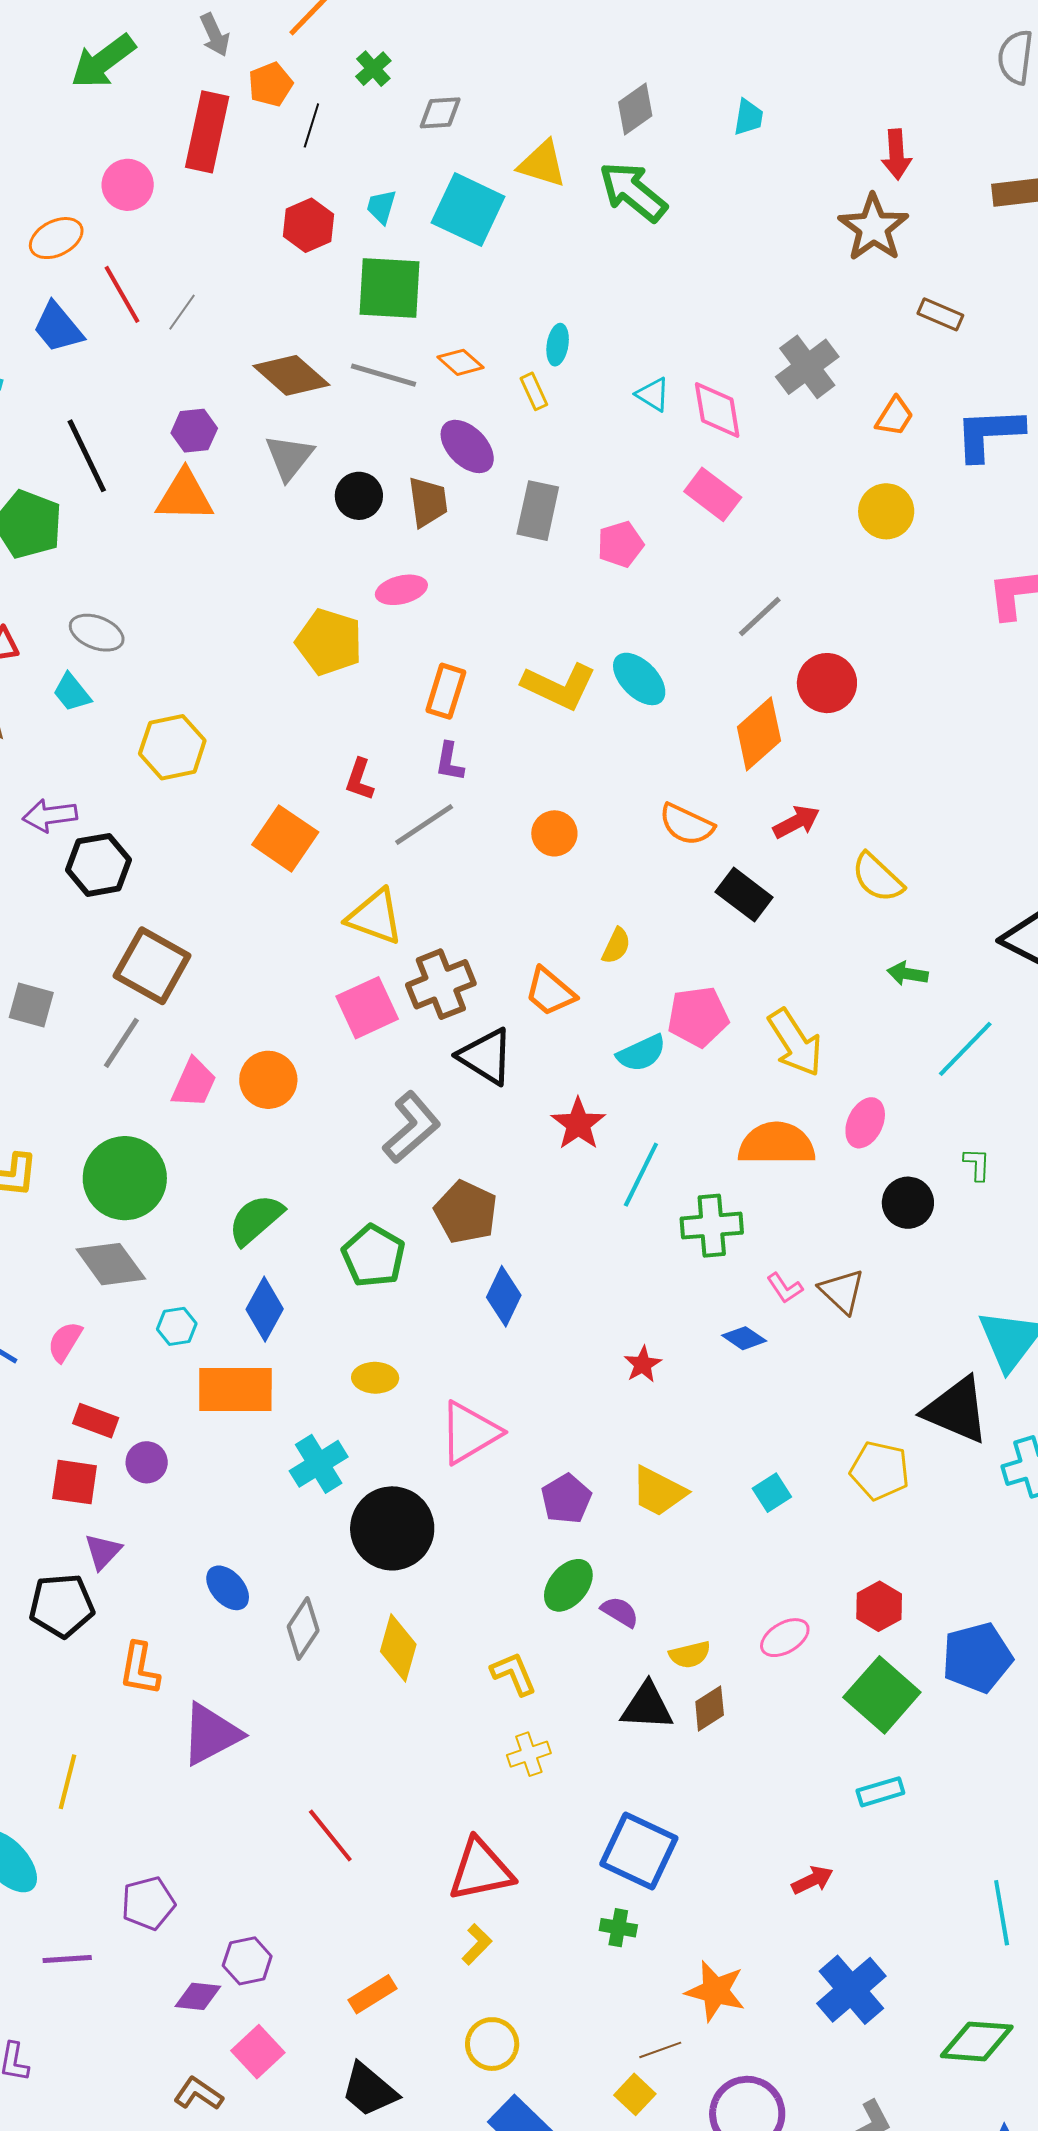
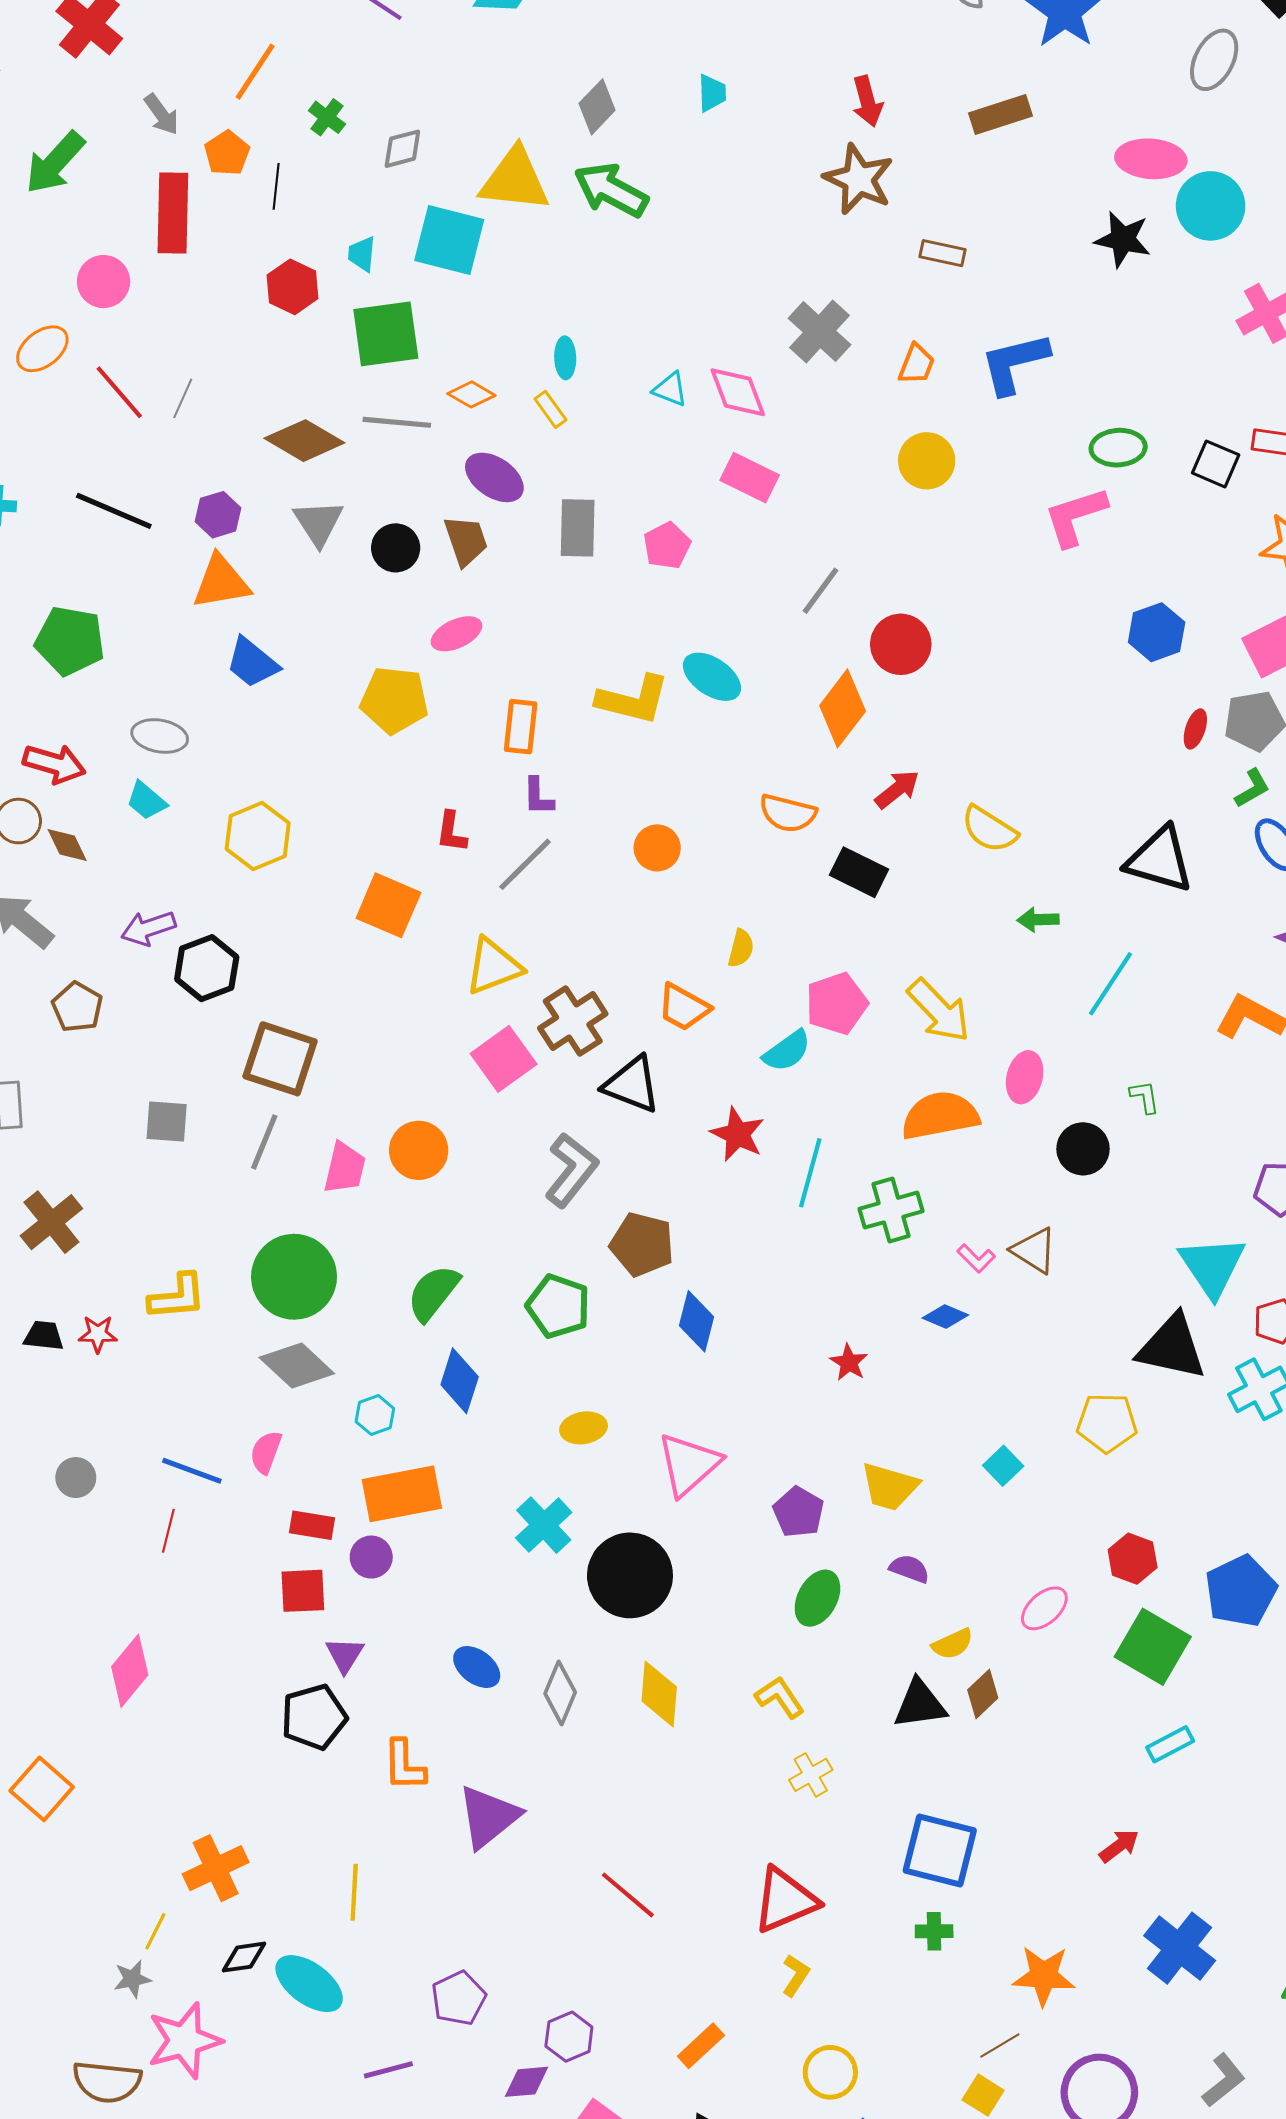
yellow triangle: (542, 164) -> (515, 180), size x1.4
blue trapezoid: (58, 328) -> (252, 663), moved
black line: (87, 456) -> (114, 511), moved, turned -30
yellow triangle: (375, 917) -> (493, 966), turned -30
orange rectangle: (235, 1390) -> (402, 1494), moved
purple semicircle: (620, 1612) -> (909, 1569), moved

